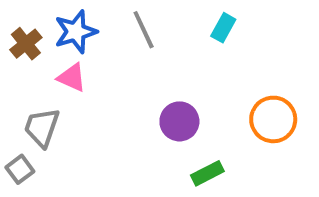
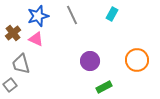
brown cross: (26, 44) -> (13, 33), moved
gray trapezoid: (42, 127) -> (21, 64), turned -35

